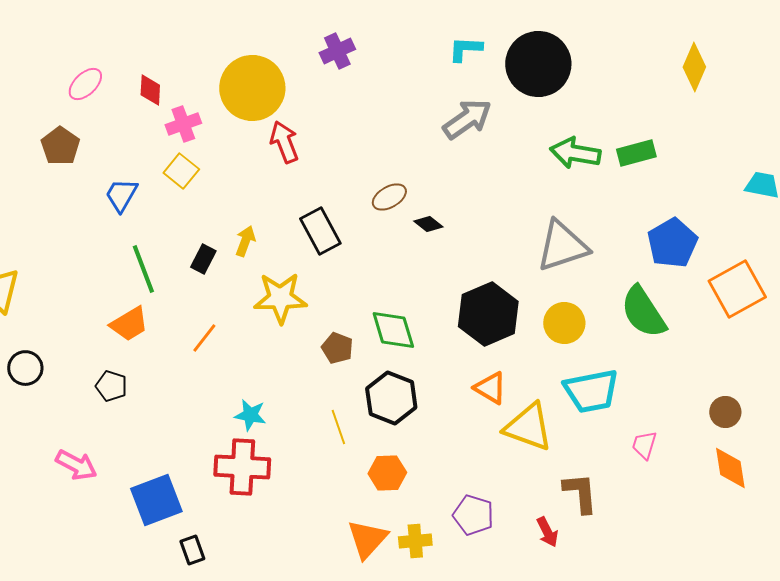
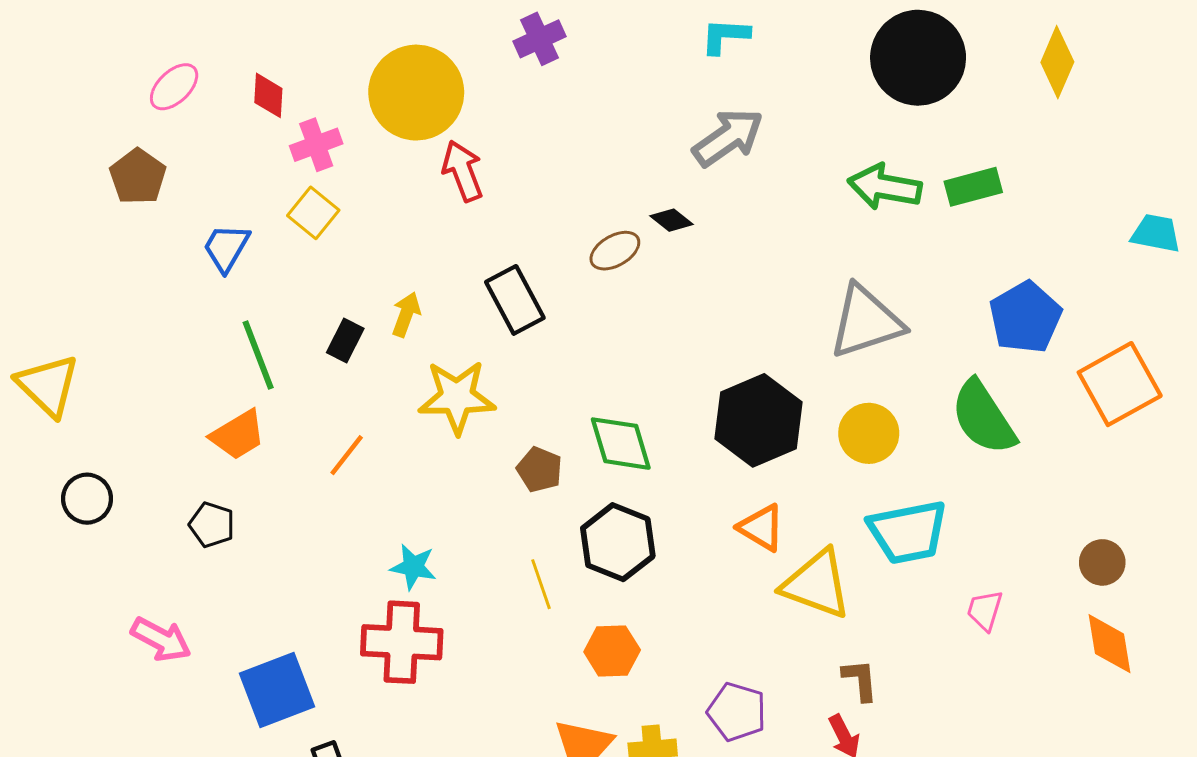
black circle: (538, 64) -> (918, 58), moved
black diamond: (428, 224) -> (671, 220), moved
brown L-shape: (580, 493) -> (860, 680), moved, size x0.7

